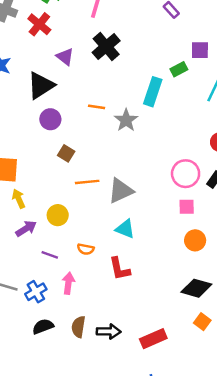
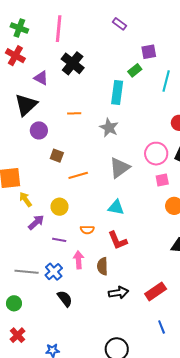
gray star: (126, 120) -> (109, 128), moved
gray triangle: (121, 191) -> (120, 168), moved
black semicircle: (43, 326) -> (65, 299), turned 84
brown semicircle: (78, 327) -> (102, 266), moved

